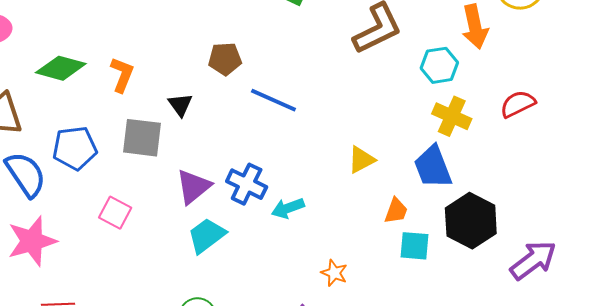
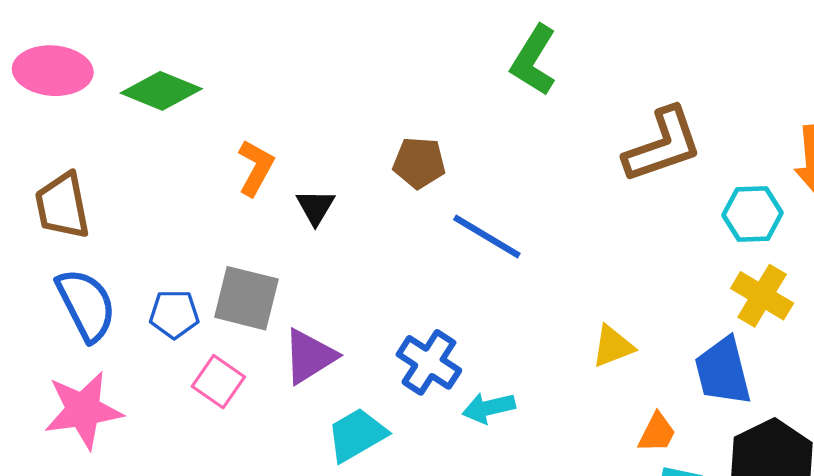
green diamond: (61, 68) -> (161, 91), moved
black triangle: (180, 105) -> (315, 207), moved
gray square: (142, 138) -> (246, 298), moved
blue pentagon: (75, 148) -> (174, 314), moved, size x0.7
purple triangle: (193, 187) -> (309, 356), moved

